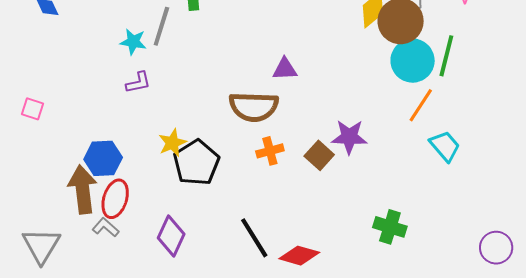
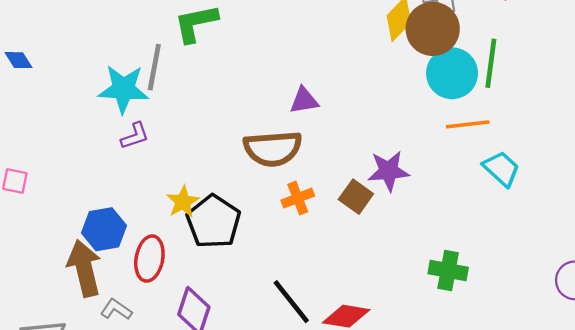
cyan star: (133, 42) -> (123, 89), size x1.6
orange line: (421, 105) -> (468, 124), turned 57
red ellipse: (115, 199) -> (149, 259), moved

